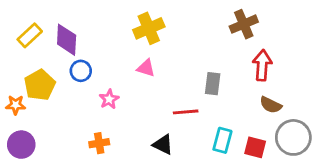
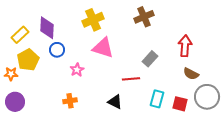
brown cross: (244, 24) -> (144, 17), moved
yellow cross: (149, 28) -> (93, 20), moved
yellow rectangle: (30, 35) -> (20, 35), moved
pink triangle: (146, 68) -> (103, 48), size x1.6
gray rectangle: (213, 84) -> (150, 59), turned 35

